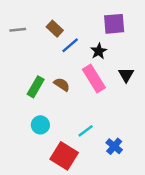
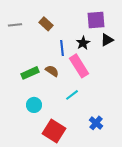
blue line: (70, 45) -> (62, 48), moved, turned -56
black triangle: (126, 75) -> (107, 40), moved, turned 32
green rectangle: (36, 87) -> (30, 73), turned 36
cyan line: (86, 131) -> (72, 95), moved

